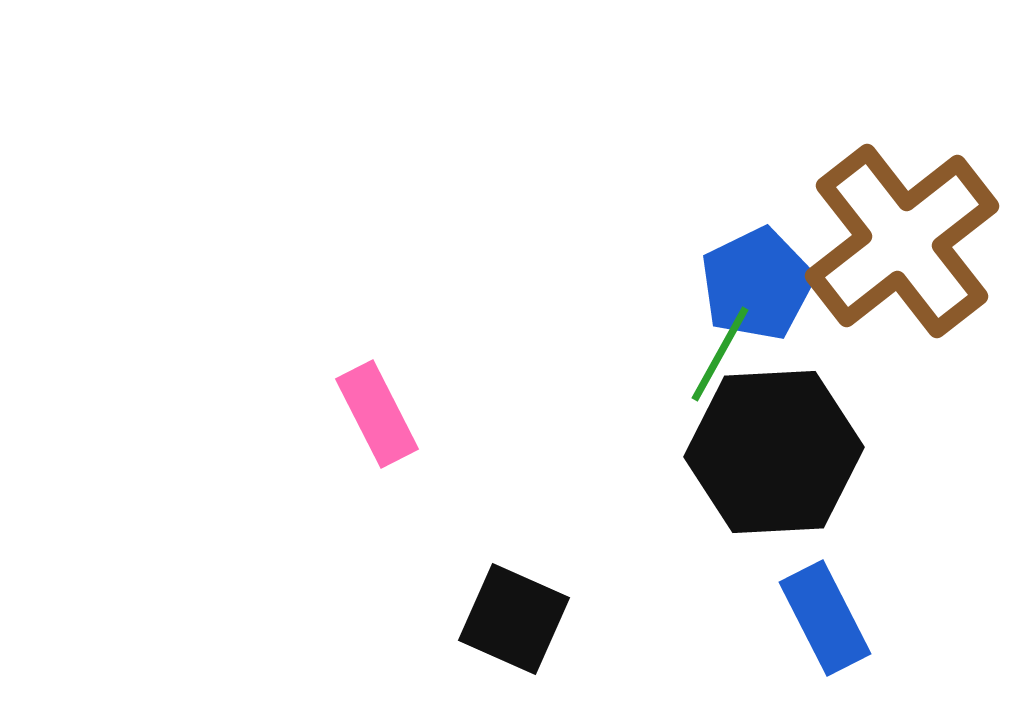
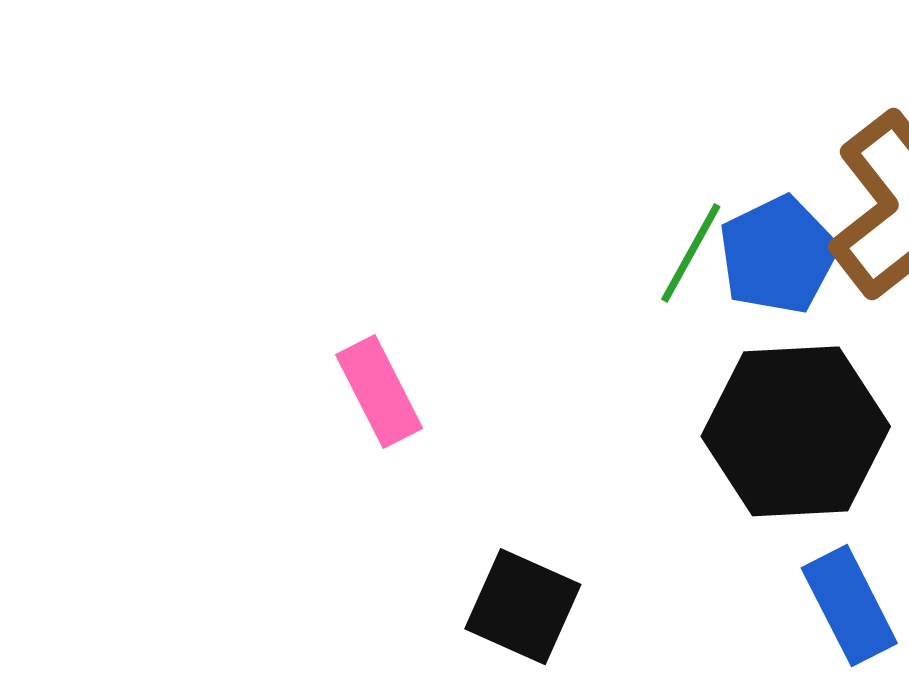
green line: (720, 354) -> (691, 253), moved

